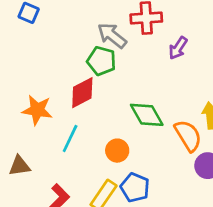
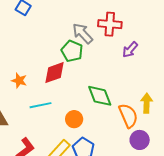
orange star: (37, 110) -> (19, 81), size x0.7
cyan line: (70, 138) -> (40, 105), turned 45

